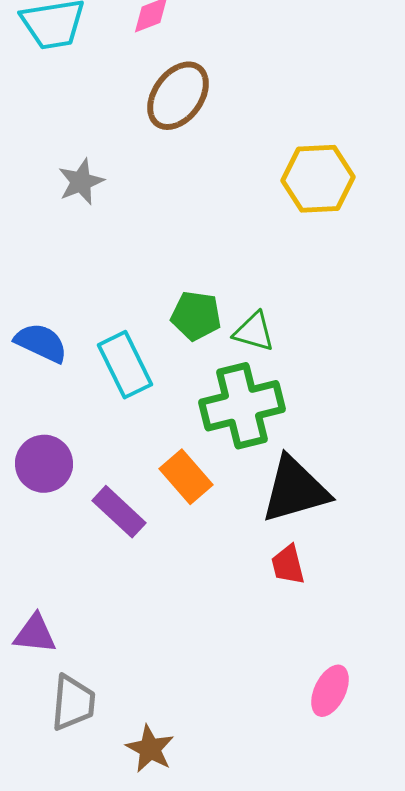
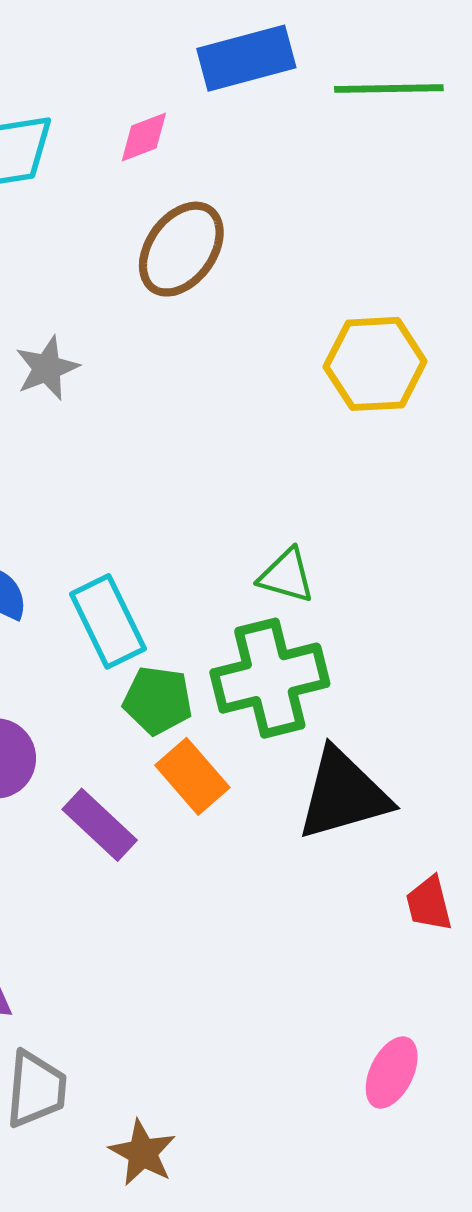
green pentagon: (196, 316) -> (158, 700), moved
red trapezoid: (288, 565) -> (429, 904), moved

